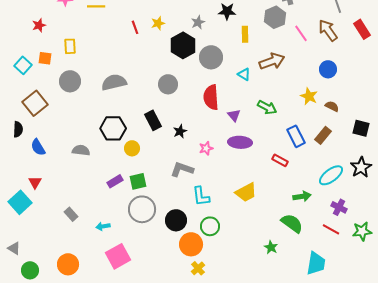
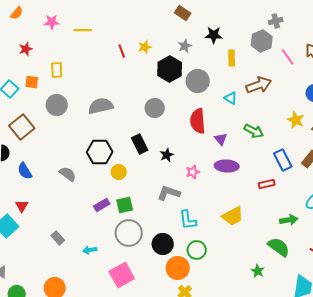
gray semicircle: (81, 150) -> (68, 174), turned 30
red rectangle: (280, 160) -> (267, 184), turned -42
pink square: (118, 256) -> (122, 275), moved

